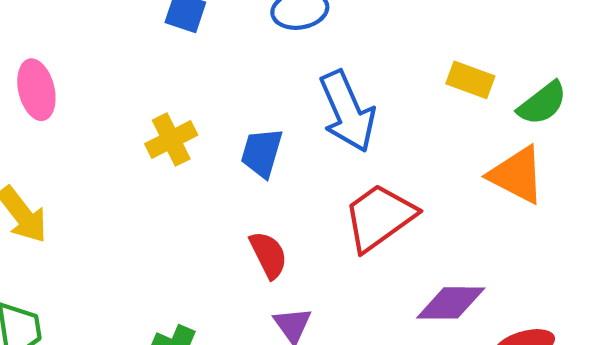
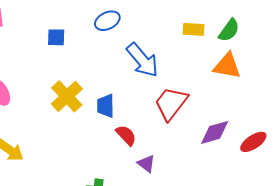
yellow cross: (171, 139) -> (67, 96), size x1.4
blue trapezoid: (262, 153) -> (106, 106), moved

